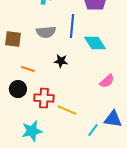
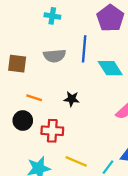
black star: (61, 61) -> (72, 99), moved
yellow line: (67, 110) -> (76, 161), moved

